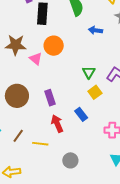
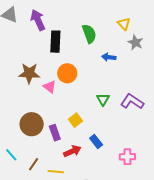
yellow square: (95, 92) -> (75, 120), moved
purple rectangle: (50, 98) -> (55, 133), moved
red arrow: (57, 124) -> (72, 151), turned 90

